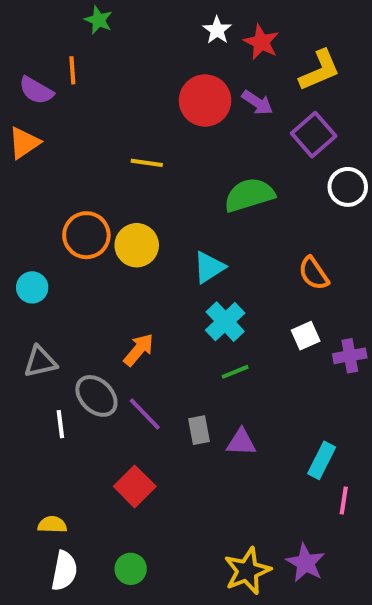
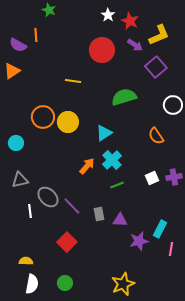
purple arrow: (257, 102) -> (135, 45), moved
white circle: (348, 187) -> (173, 105), moved
white square: (306, 336) -> (152, 178), moved
orange arrow: (139, 350) -> (87, 166), moved
purple star: (306, 563) -> (139, 241), moved, turned 30

